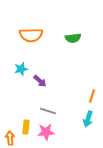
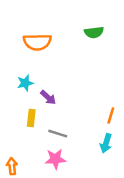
green semicircle: (73, 38) -> (94, 32), moved
yellow rectangle: (26, 127) -> (31, 118), moved

